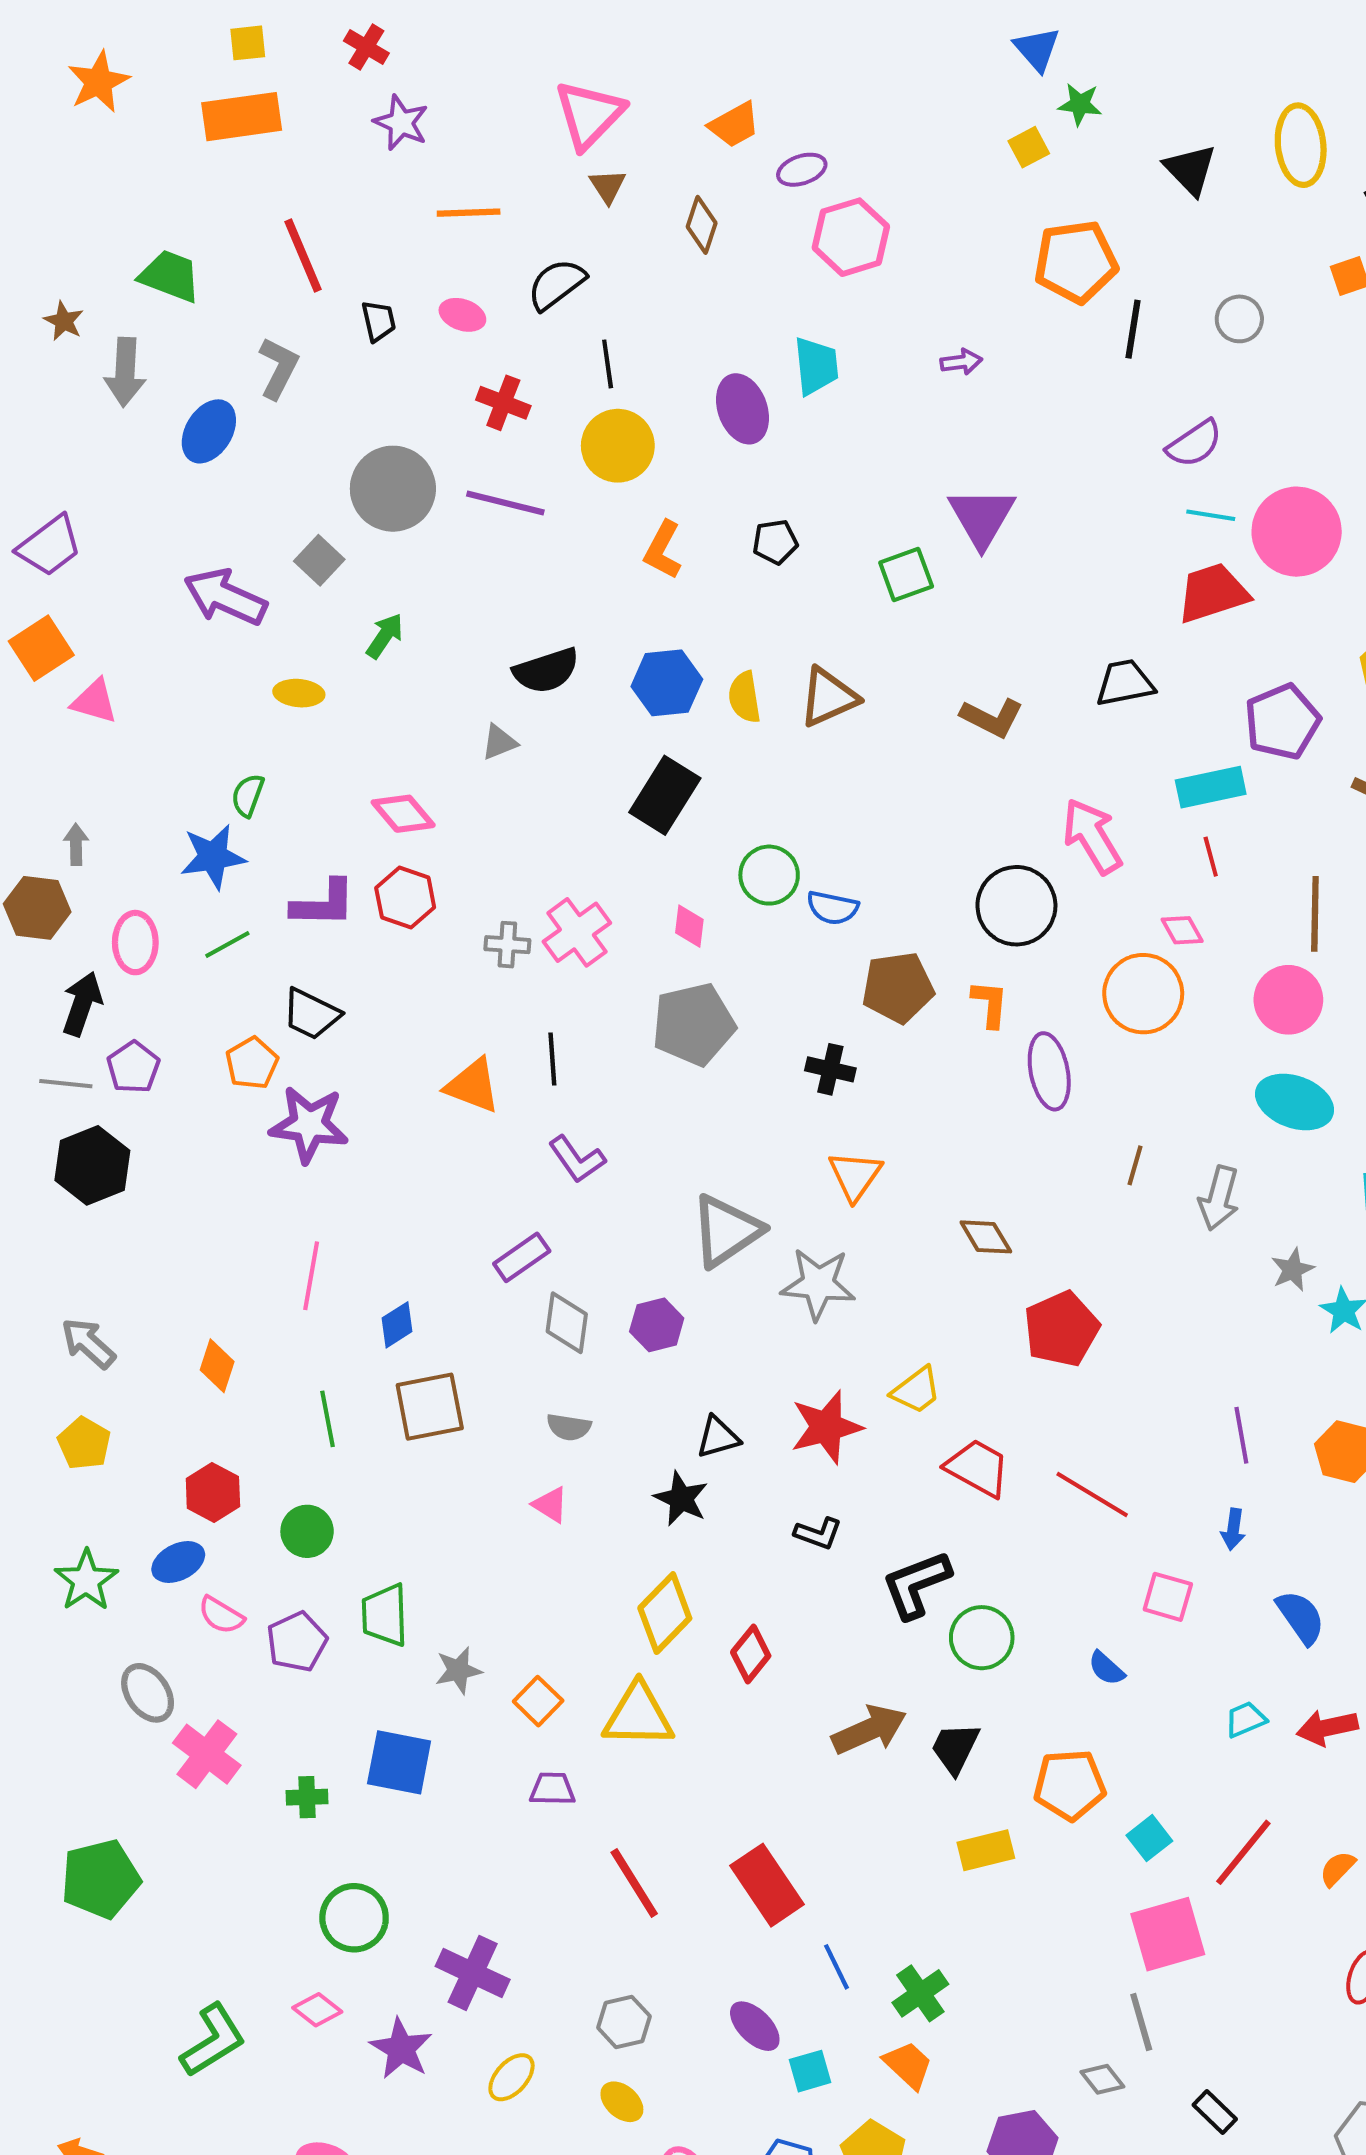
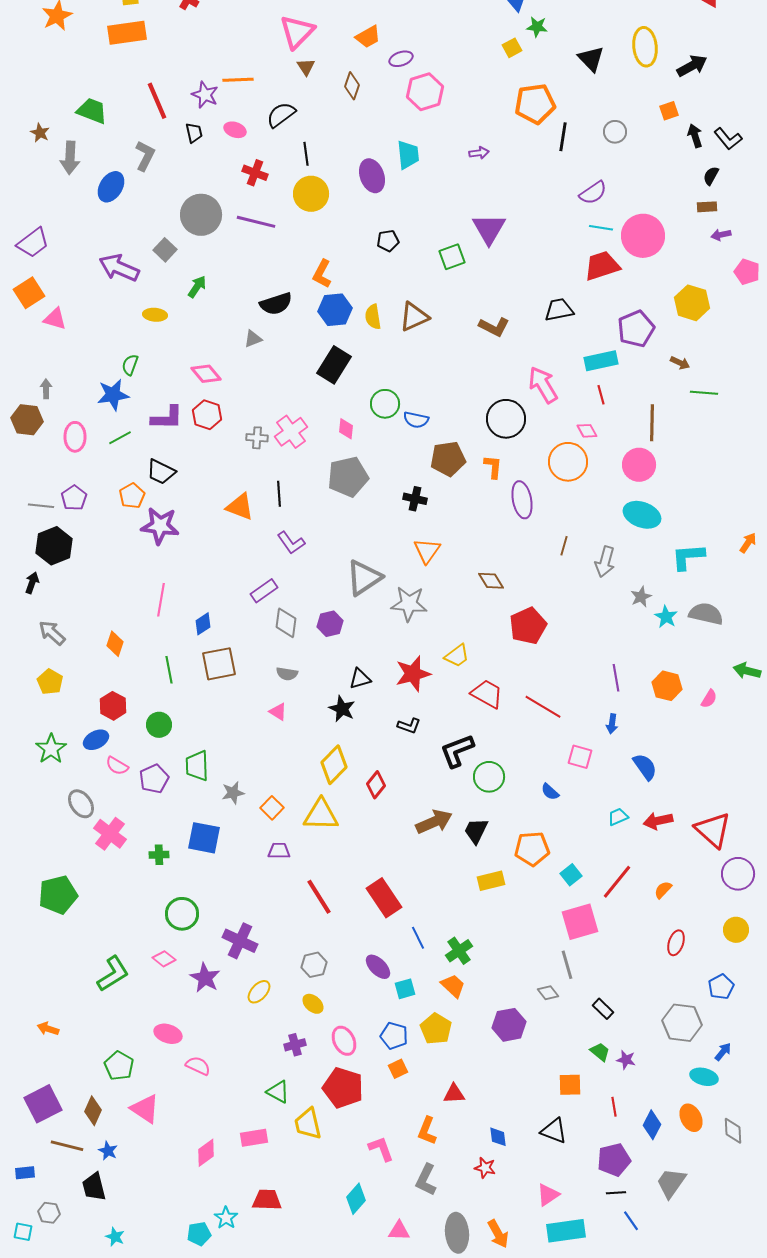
purple star: (401, 123) -> (205, 95), moved
orange L-shape: (663, 550) -> (322, 274), moved
black arrow: (82, 1004) -> (32, 583), moved, size x0.7

